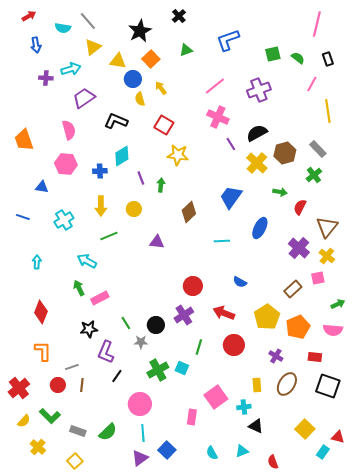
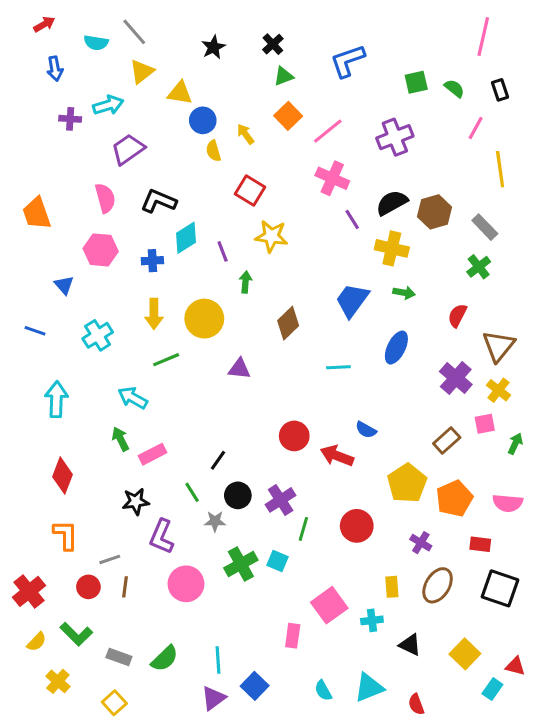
black cross: (179, 16) -> (273, 44), moved
black star: (140, 31) -> (213, 47), size x0.7
orange square: (151, 59) -> (288, 116), moved
black L-shape: (116, 121) -> (159, 201), moved
brown hexagon: (285, 153) -> (434, 212), moved
yellow cross: (257, 163) -> (392, 248), turned -30
purple line: (141, 178) -> (223, 251), moved
blue triangle: (42, 187) -> (64, 285), turned 40
green arrow: (280, 192) -> (404, 293), moved
yellow circle: (134, 209) -> (204, 319), size x1.6
cyan arrow: (37, 262) -> (56, 399), size x1.6
green arrow: (338, 304) -> (515, 444), moved, turned -40
red arrow: (224, 313) -> (337, 456), moved
purple cross: (184, 315) -> (281, 500), moved
black line: (117, 376) -> (218, 460), moved
pink circle: (140, 404) -> (186, 584), moved
black triangle: (256, 426) -> (410, 645), moved
cyan triangle: (242, 451) -> (369, 687), size x1.5

